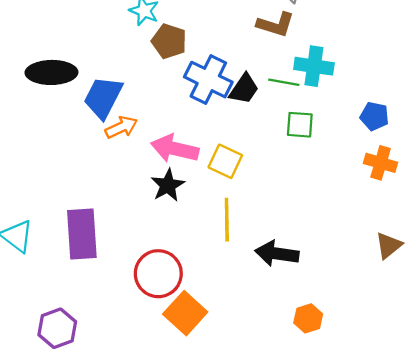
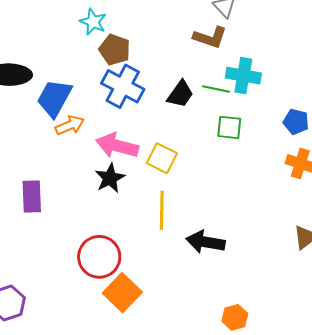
blue cross: (208, 80) -> (123, 86), moved
purple rectangle: (82, 234) -> (32, 197), moved, size x0.7
orange hexagon: (308, 318) -> (235, 317), moved

